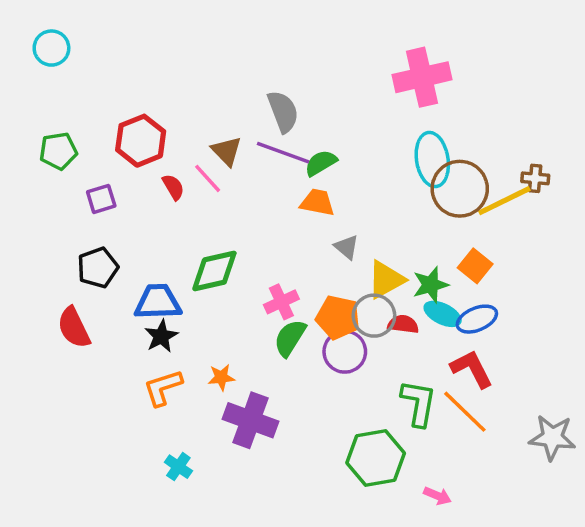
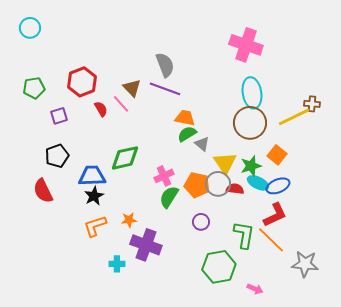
pink cross: (422, 77) -> (246, 45), turned 32
green semicircle: (321, 163) -> (187, 134), moved
brown circle: (460, 189) -> (250, 123), moved
yellow triangle: (386, 280) -> (225, 163), turned -35
purple circle: (345, 352) -> (201, 222), moved, size x0.7
red L-shape: (472, 369) -> (275, 215), turned 92
gray star: (552, 437) -> (305, 264), moved
cyan cross: (178, 467) -> (117, 264), moved, turned -35

